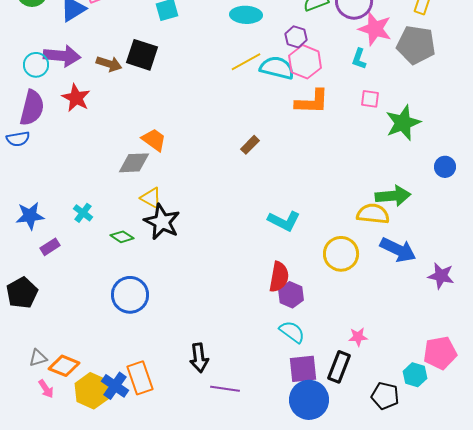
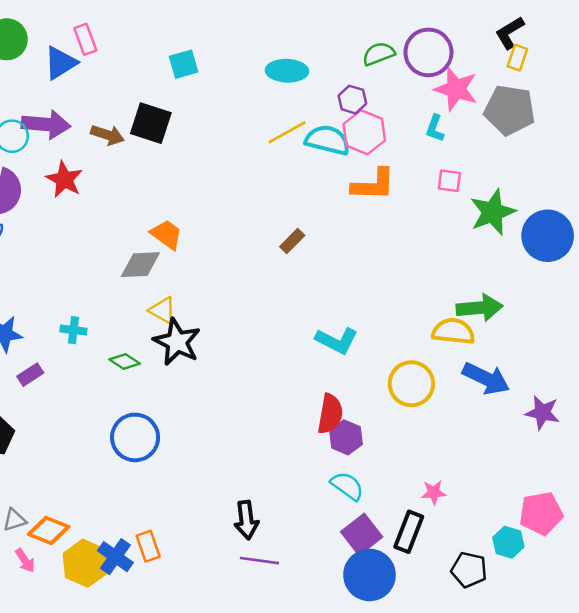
blue circle: (445, 167) -> (548, 236), moved, size x1.8
cyan cross: (83, 213) -> (73, 330), turned -30
black arrow: (199, 358) -> (246, 520), moved
purple square: (303, 369) -> (362, 534), turned -32
orange rectangle: (140, 378) -> (148, 546), size x0.7

